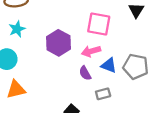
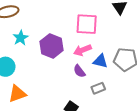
cyan star: (17, 29) -> (21, 38), moved

